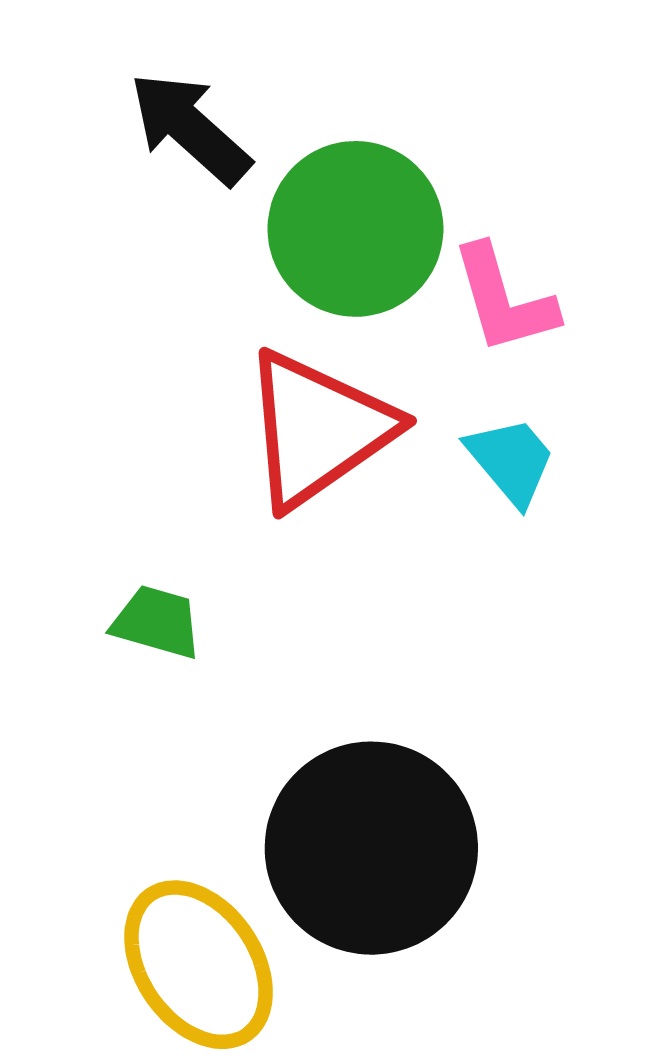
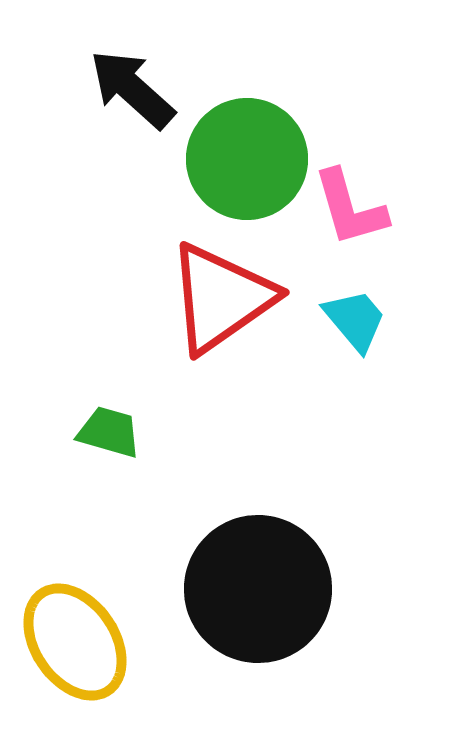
yellow ellipse: (199, 965) -> (75, 642), moved

